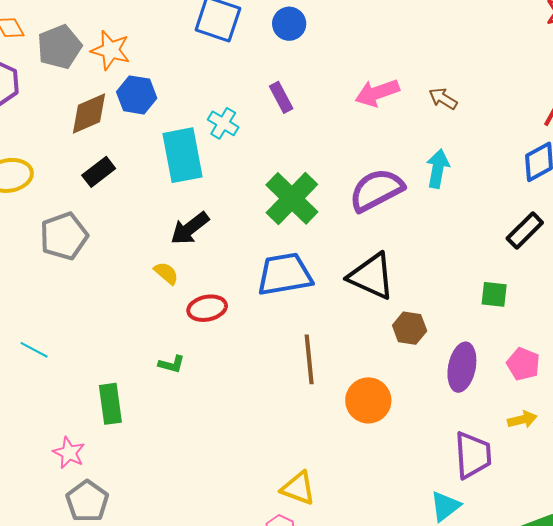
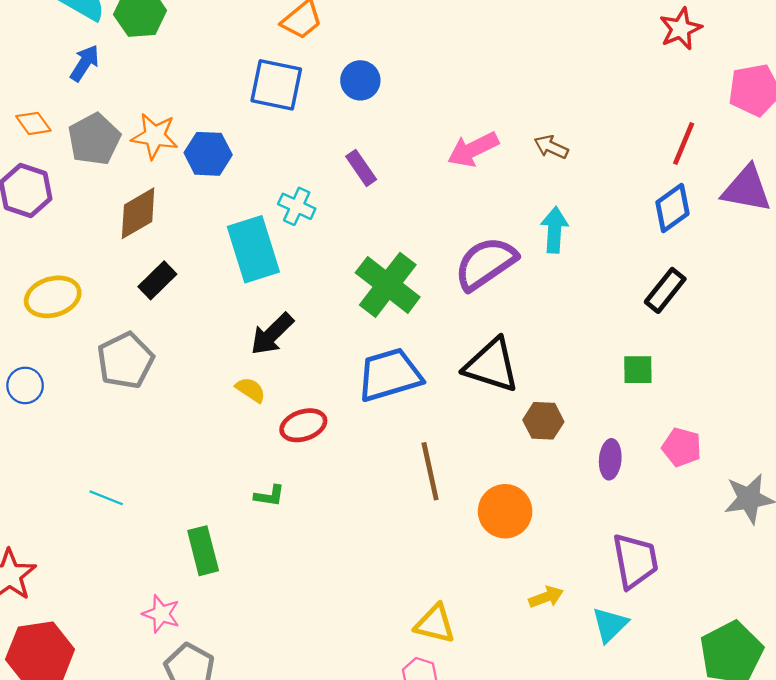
blue hexagon: (137, 95) -> (208, 154), moved
purple ellipse: (462, 367) -> (610, 459), size x0.7
yellow arrow: (522, 420) -> (546, 597), moved

